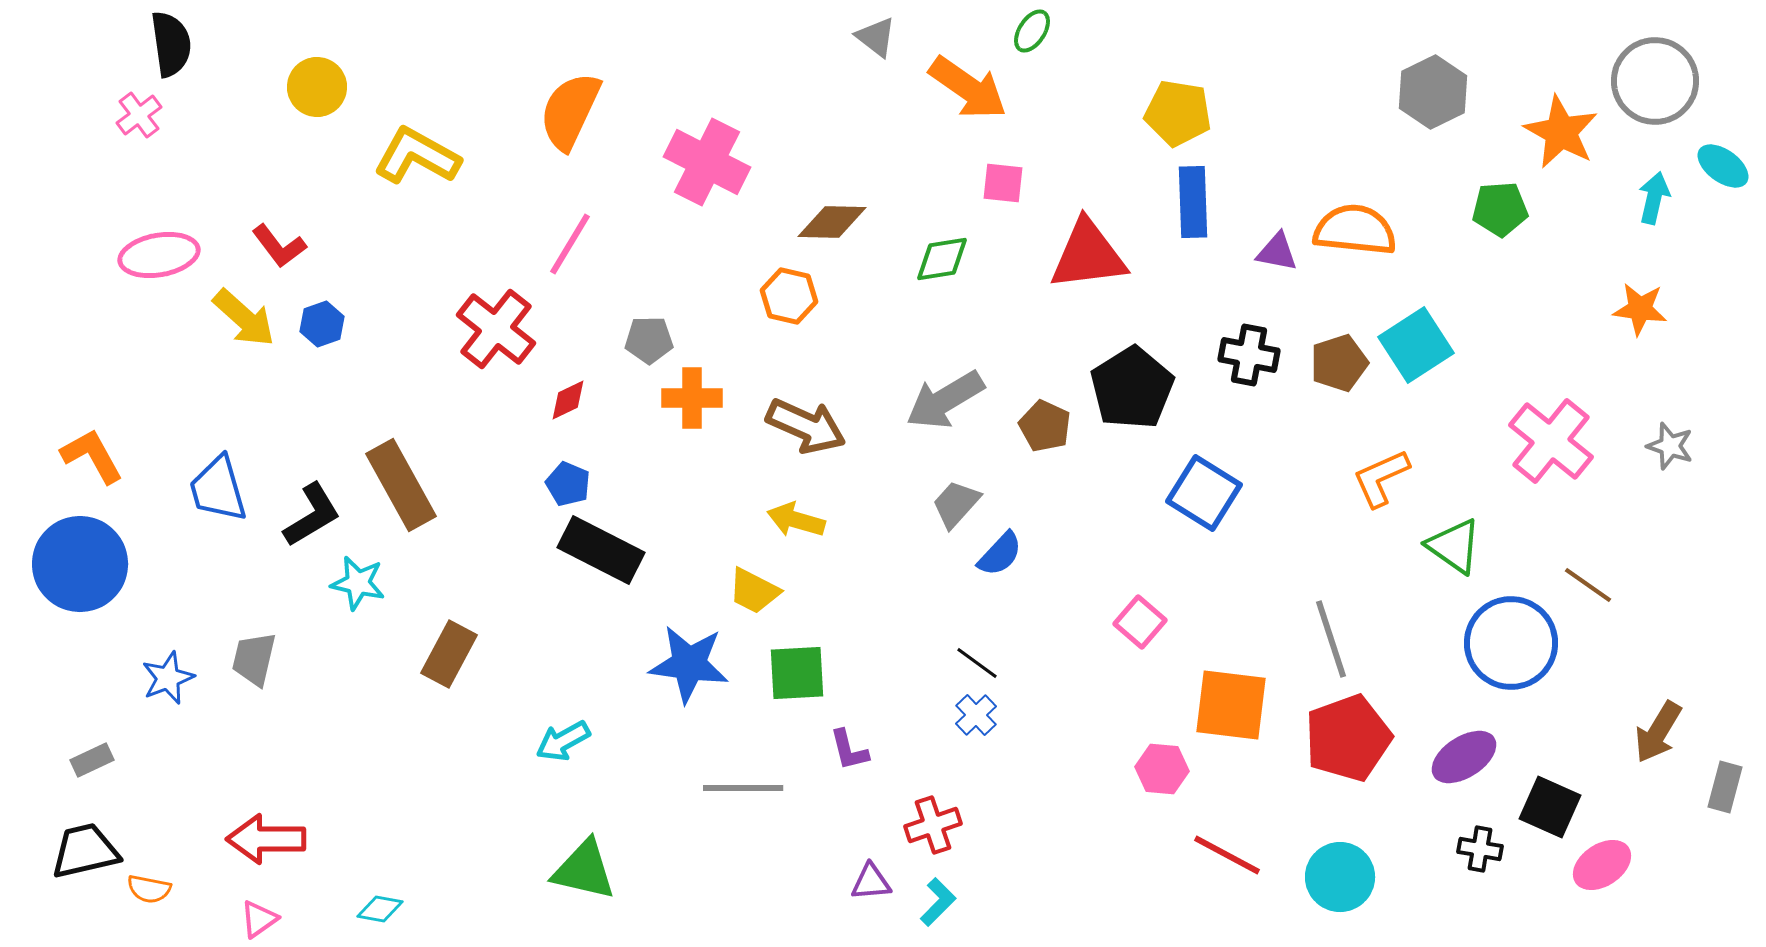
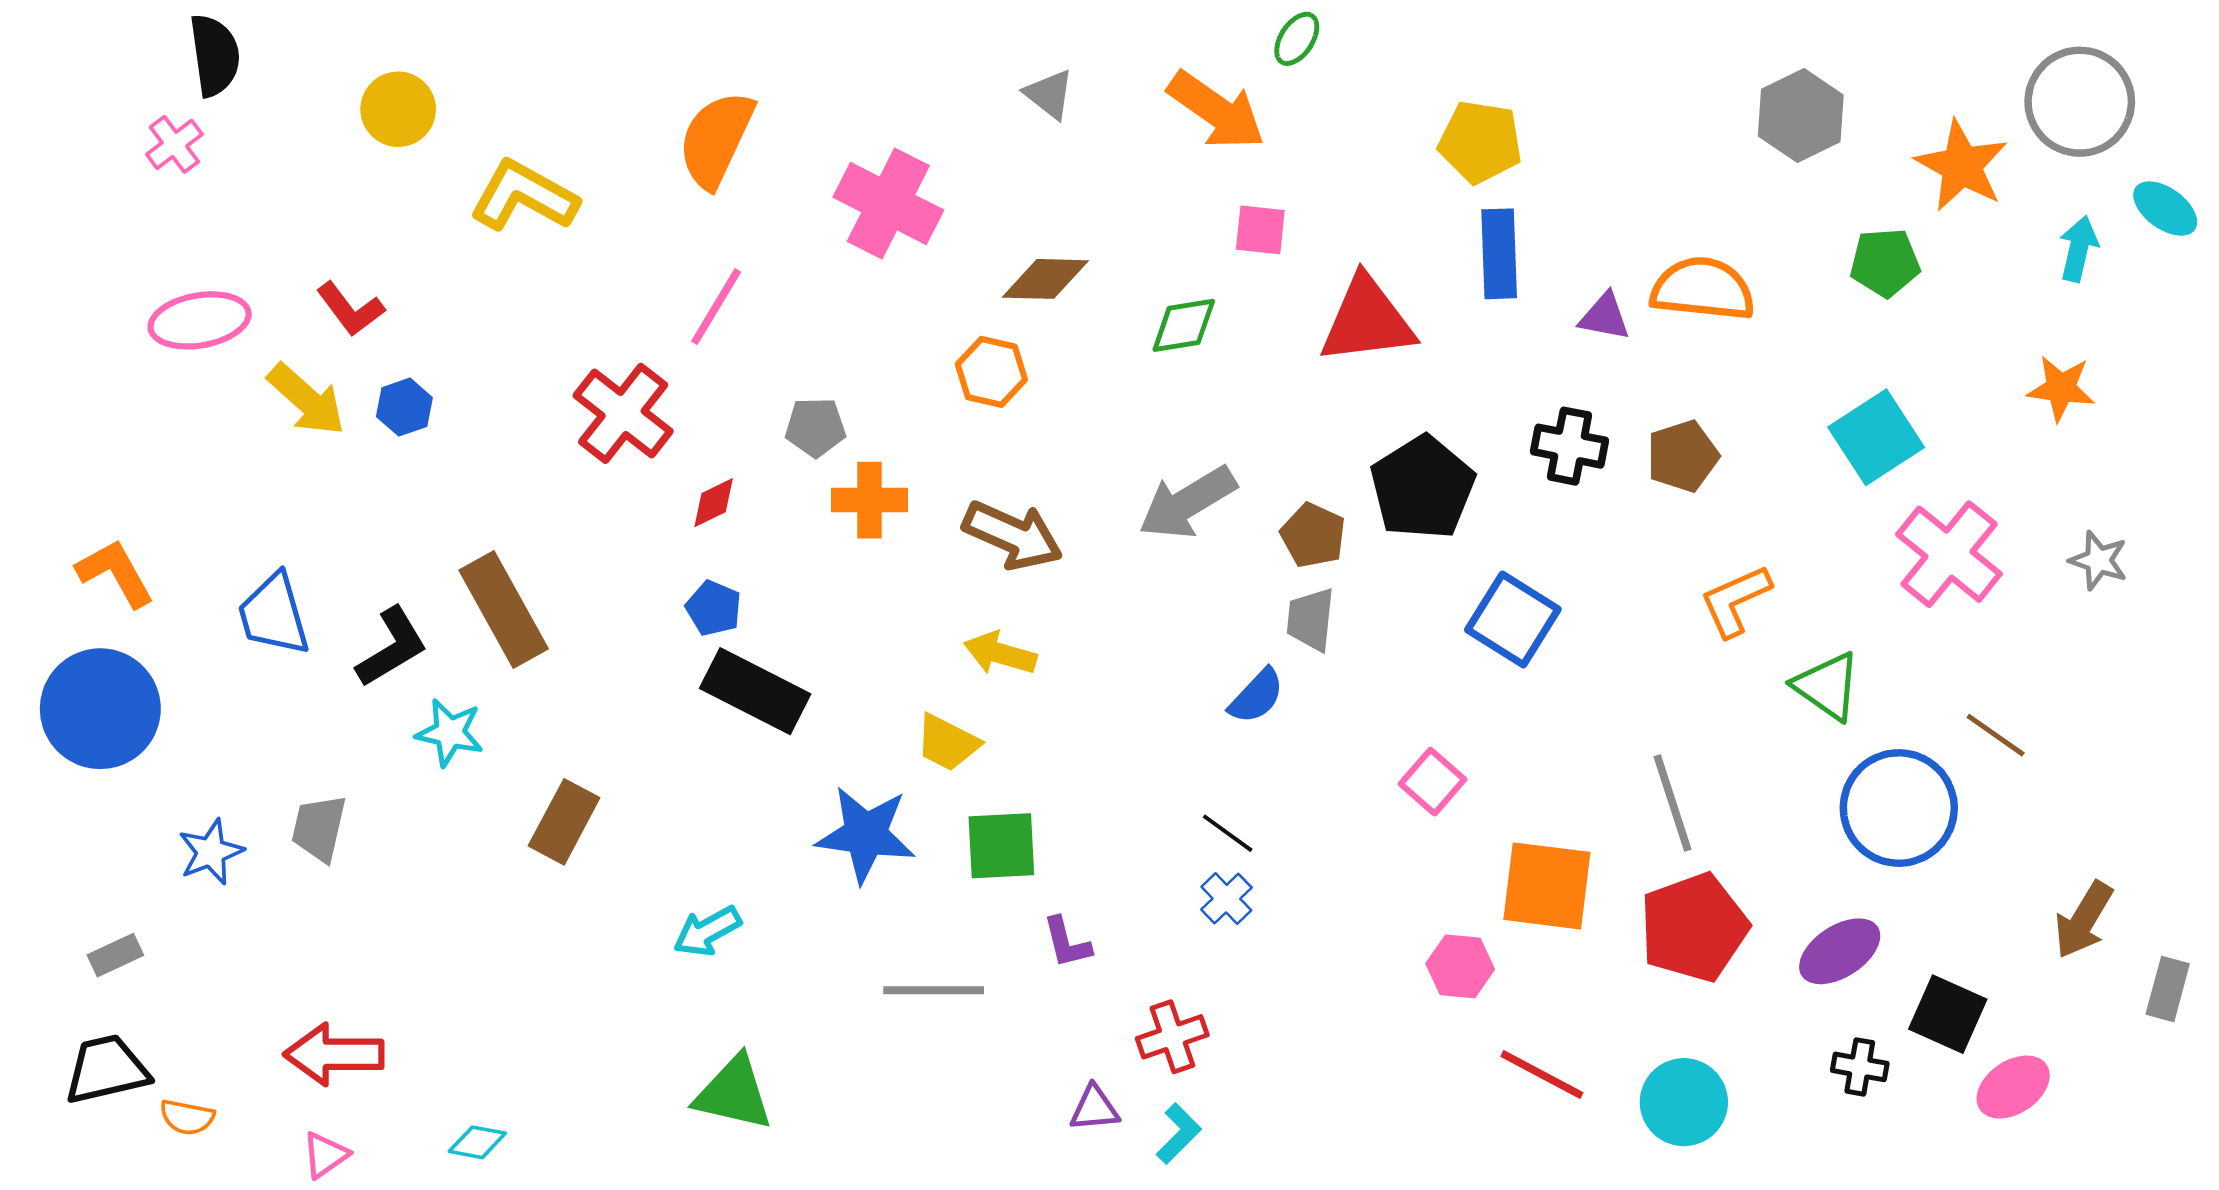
gray triangle: (876, 37) -> (1049, 94), moved
cyan square: (1416, 345) -> (1876, 437), moved
gray trapezoid: (956, 504) -> (1311, 620), moved, turned -36

